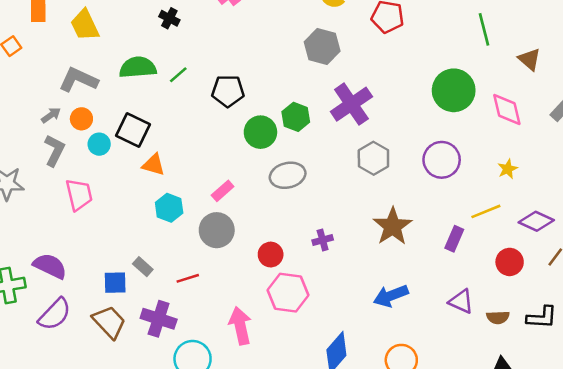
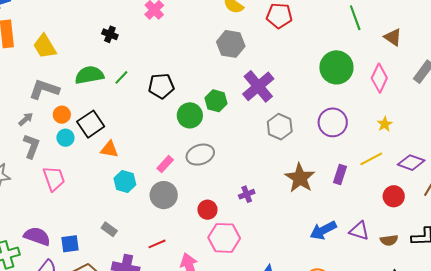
pink diamond: (507, 109) -> (379, 78), turned 44
orange circle: (81, 119) -> (62, 115), moved
black square: (133, 130) -> (91, 124), turned 36
gray ellipse: (288, 175) -> (200, 155), moved
purple rectangle: (454, 239) -> (340, 175), moved
red line: (188, 278) -> (157, 244), moved
blue square: (115, 283) -> (70, 244), moved
blue arrow: (391, 296) -> (323, 230), moved

